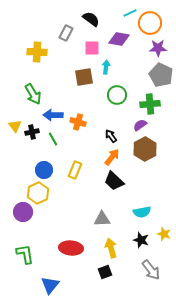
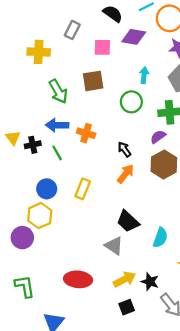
black semicircle: (91, 19) -> (113, 14), moved
cyan arrow: (106, 67) -> (144, 75), moved
green arrow: (33, 94) -> (58, 91), moved
black trapezoid: (114, 181) -> (128, 221), moved
cyan semicircle: (142, 212) -> (160, 238), turned -60
gray triangle: (102, 219) -> (114, 246), turned 36
black star: (141, 240) -> (150, 282), moved
yellow arrow: (111, 248) -> (124, 279), turned 78
black square: (105, 272) -> (127, 307), moved

